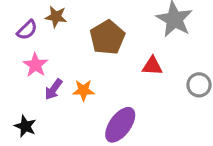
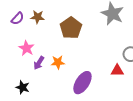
purple semicircle: (27, 30) -> (18, 18), moved
red triangle: (152, 66) -> (117, 71), moved

